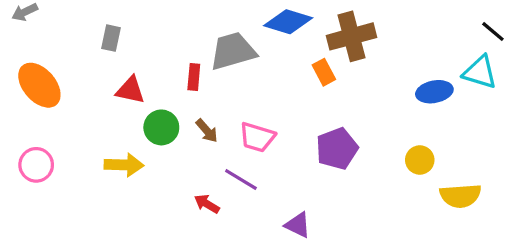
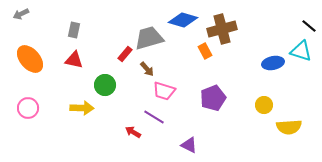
red rectangle: (194, 77) -> (125, 54), turned 35
red triangle: (130, 90) -> (74, 60), moved
brown arrow: (207, 131) -> (147, 69), moved

